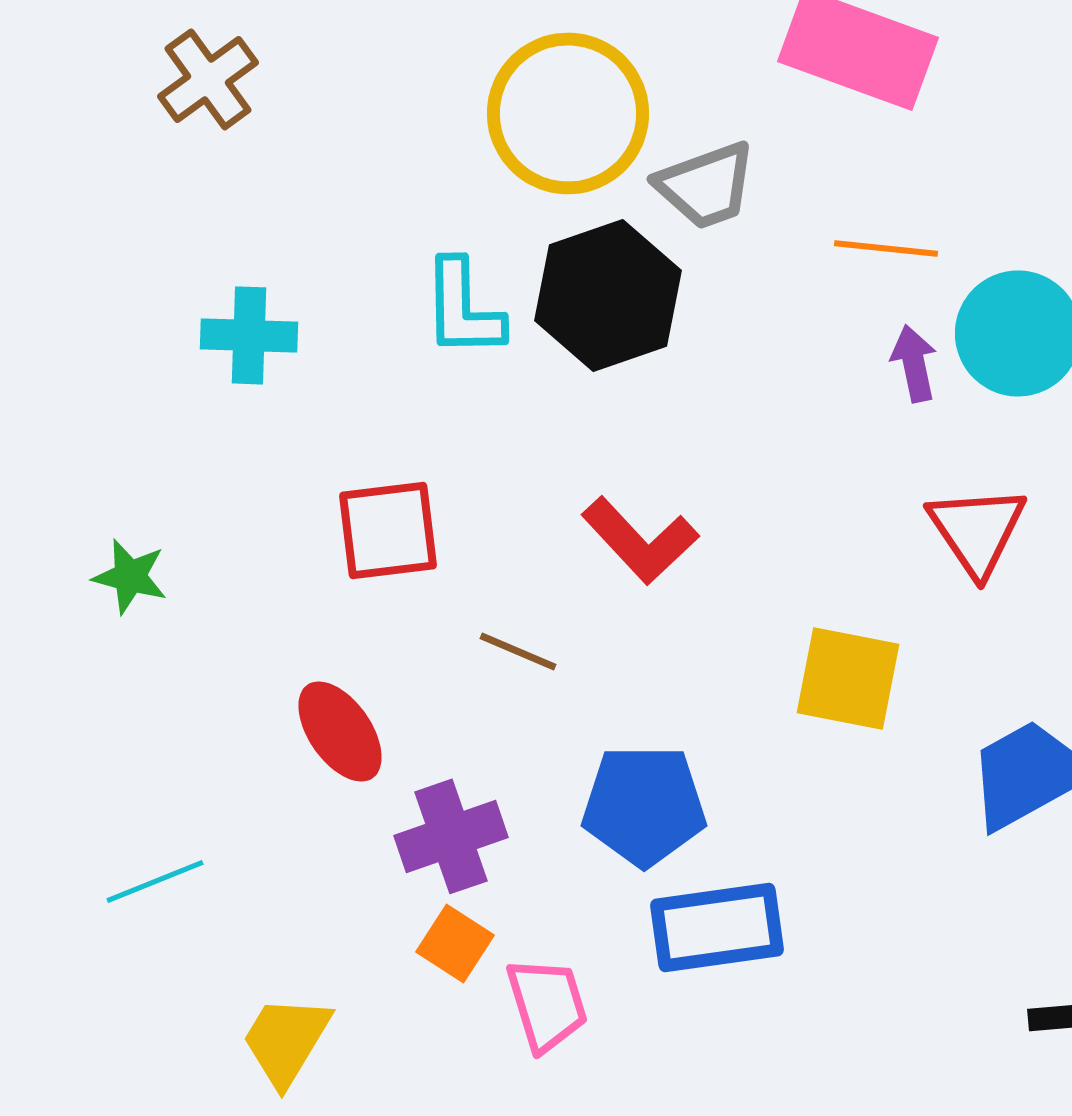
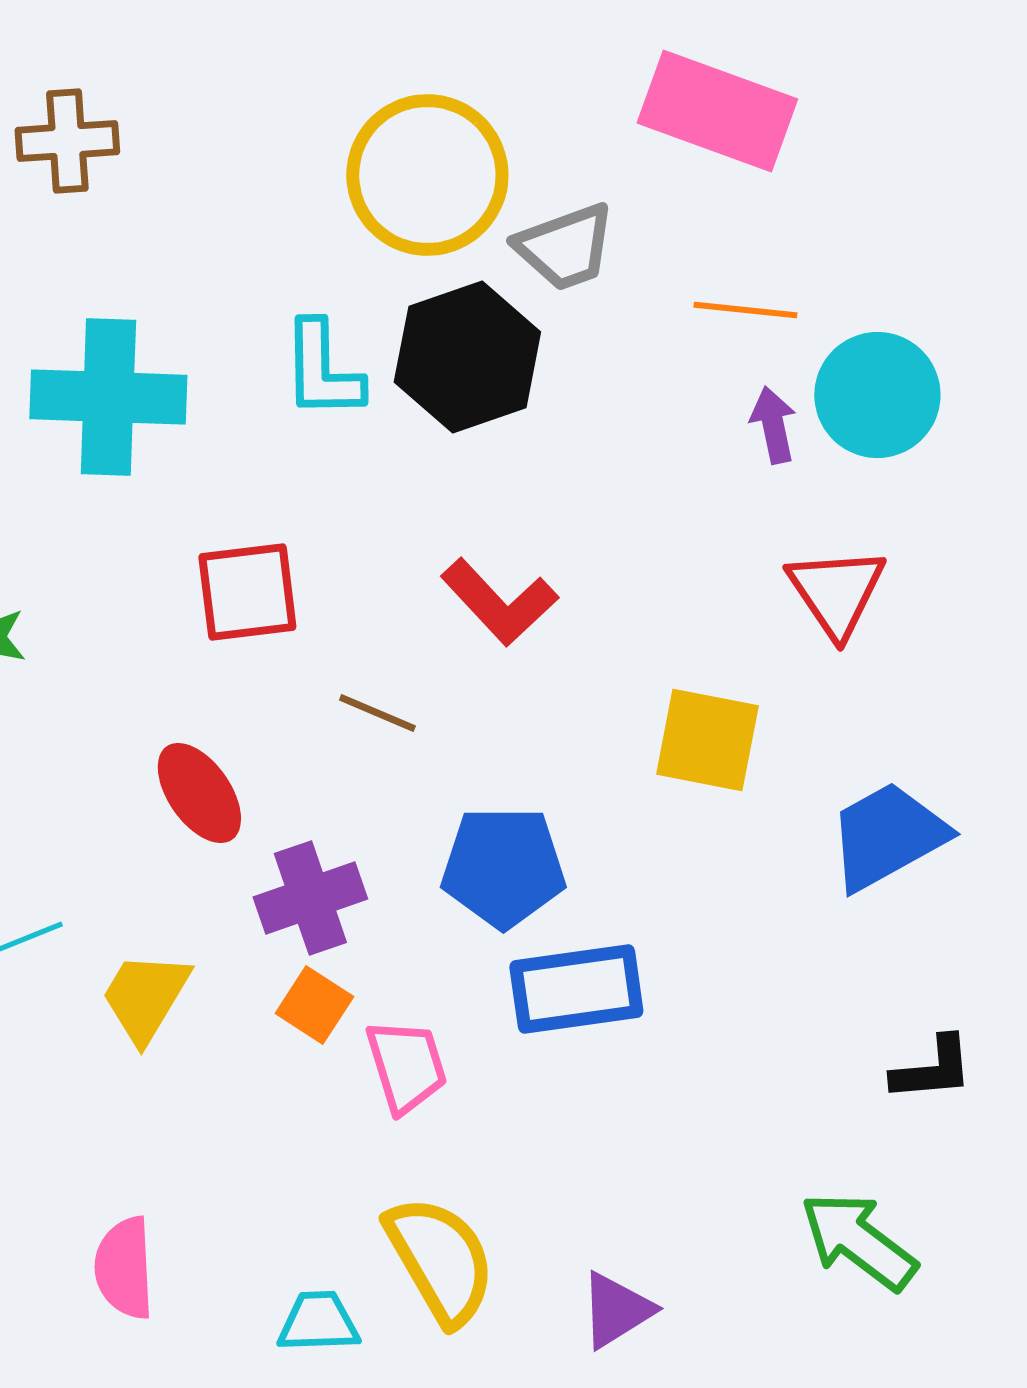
brown cross: (208, 79) -> (67, 141), turned 32
cyan cross: (249, 335) -> (108, 397), size x1.6
yellow trapezoid: (286, 1040) -> (145, 997), moved

